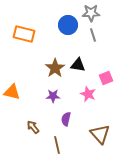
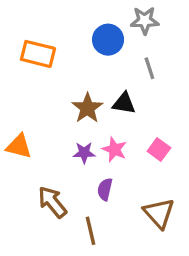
gray line: (93, 35) -> (149, 68), moved
pink square: (106, 78) -> (159, 149), moved, turned -32
pink star: (88, 94) -> (114, 149), moved
brown arrow: (33, 127) -> (52, 202), size x1.5

